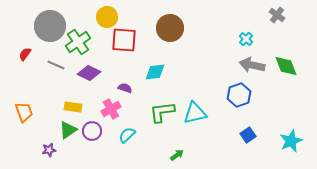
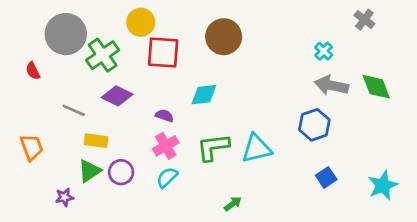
red semicircle: (25, 54) -> (33, 71), turned -64
gray line: (56, 65) -> (74, 110), moved
pink cross: (111, 109) -> (166, 146), moved

